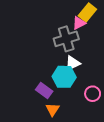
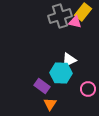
pink triangle: (79, 23) -> (75, 22), turned 40
gray cross: (66, 39) -> (60, 16), moved

